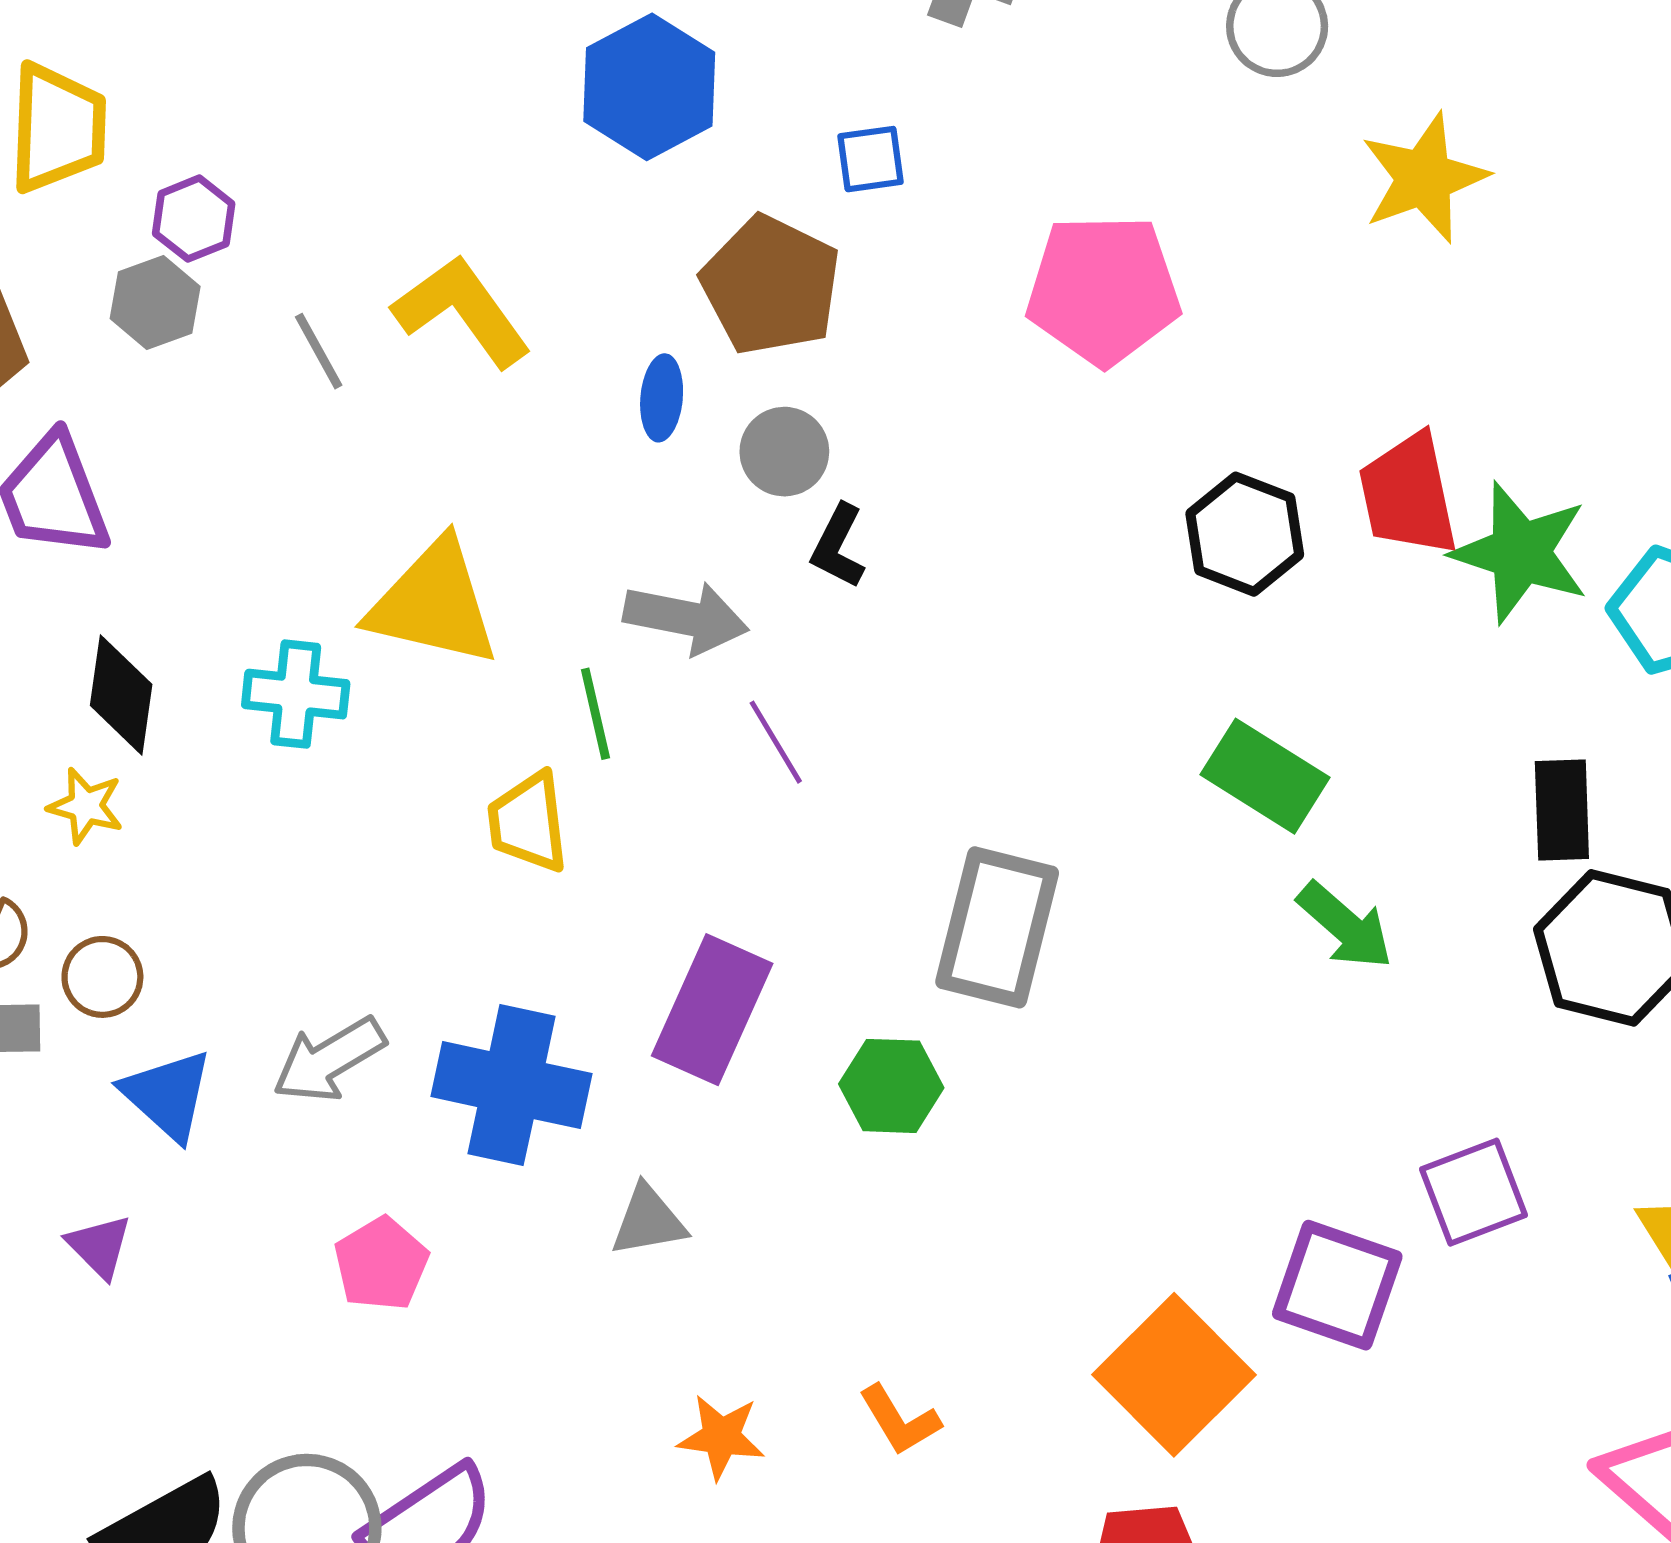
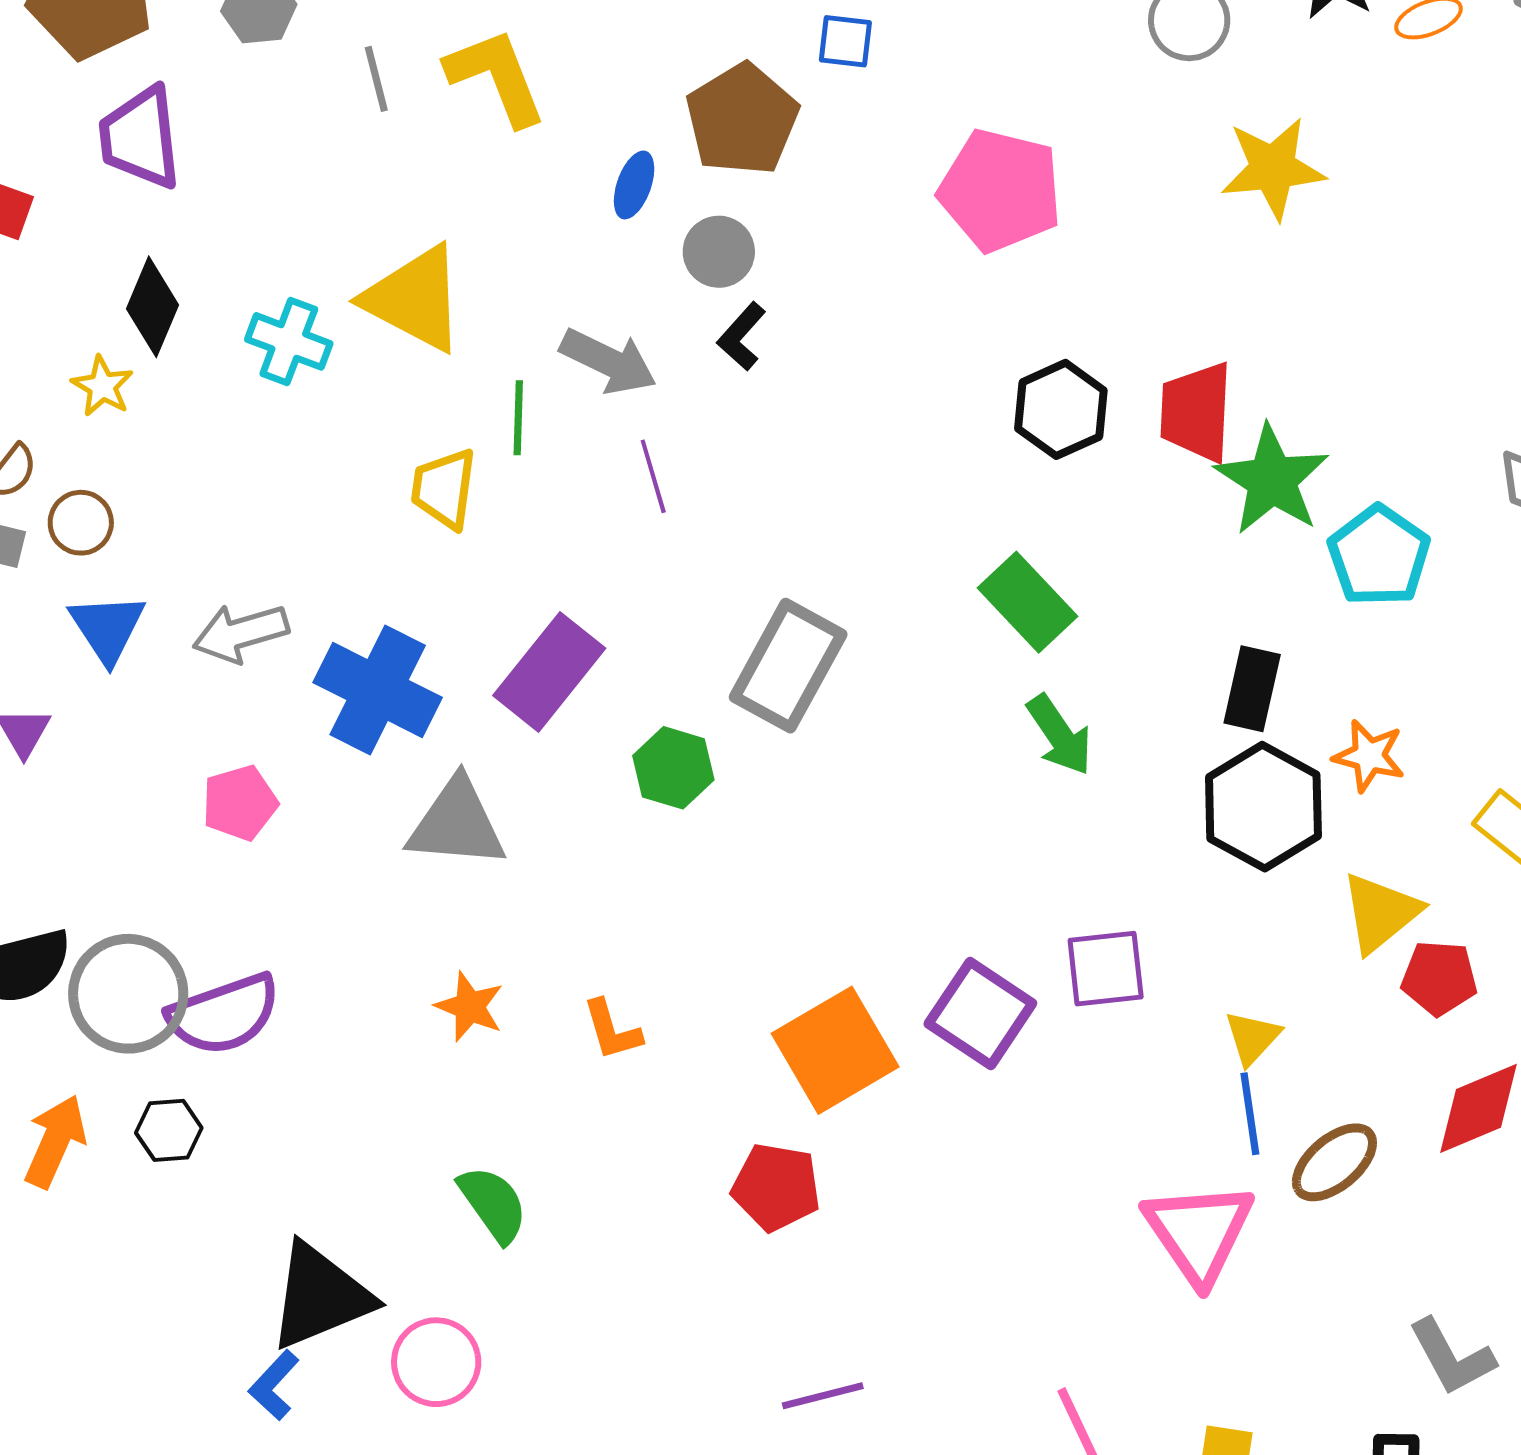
gray triangle: (648, 1221) -> (457, 824), size x1.6

